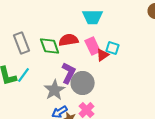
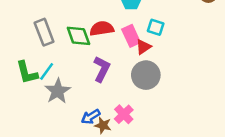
cyan square: (113, 48) -> (156, 27), moved
gray circle: (83, 83) -> (146, 75), moved
gray star: (55, 90) -> (58, 91), moved

